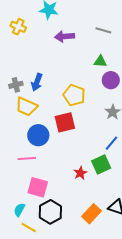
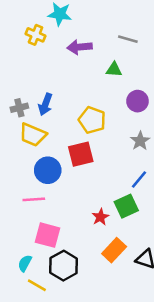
yellow cross: (18, 27) -> (36, 35), moved
green triangle: (100, 61) -> (114, 70), moved
orange rectangle: (91, 214) -> (114, 250), moved

